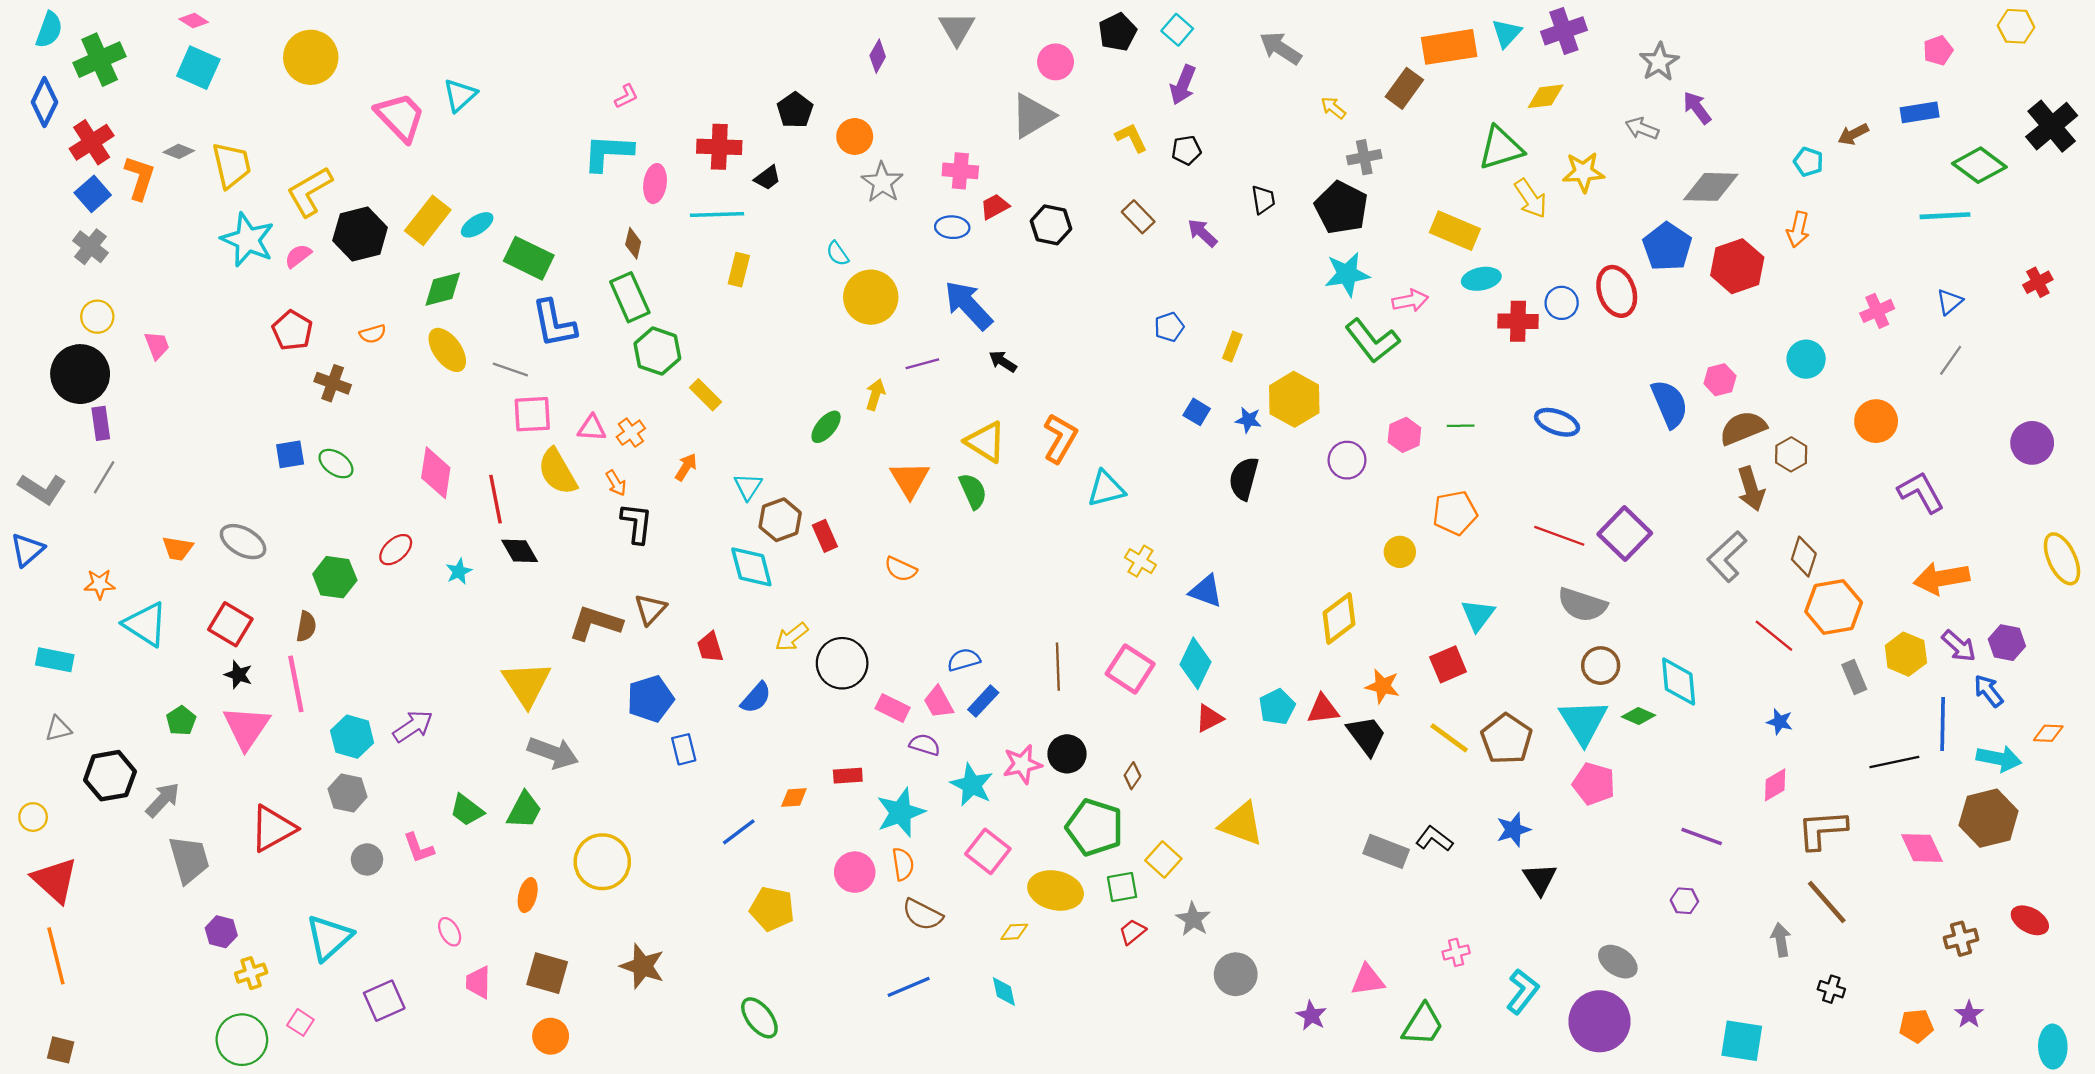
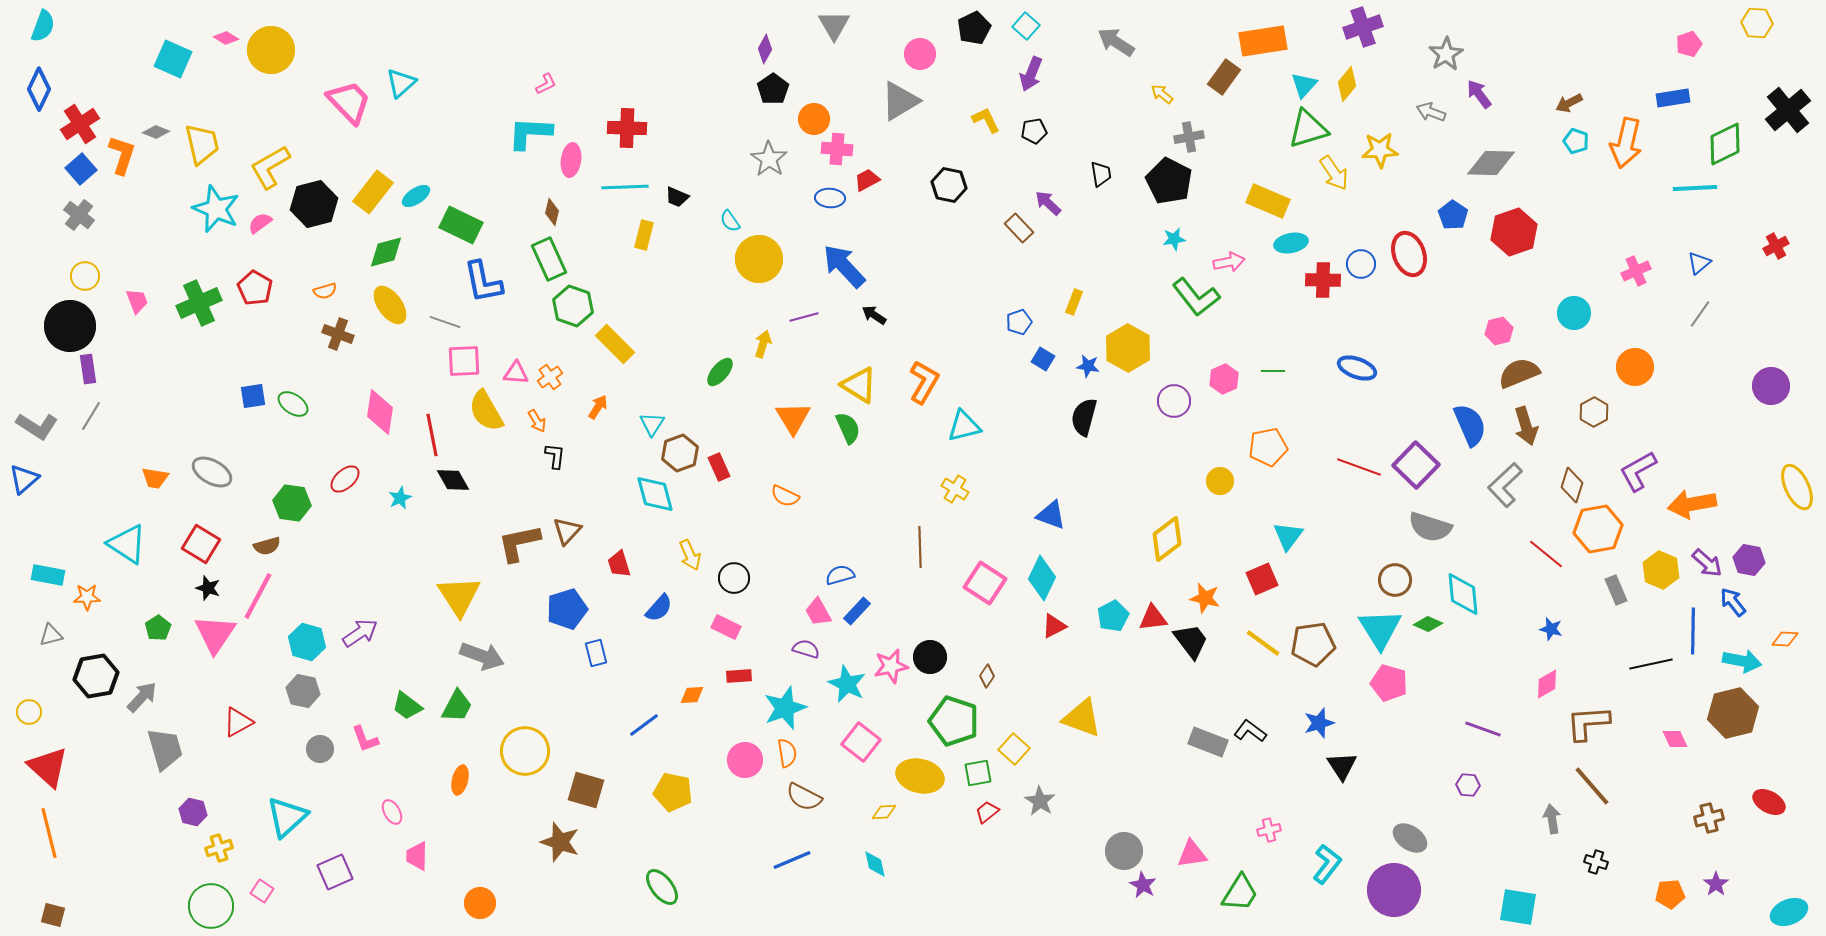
pink diamond: (194, 21) -> (226, 38), moved
cyan triangle: (1507, 33) -> (1304, 85), moved
green cross: (100, 60) -> (199, 303), moved
yellow diamond: (1546, 96) -> (1347, 84), turned -44
black pentagon: (795, 110) -> (773, 89), moved
brown arrow: (1853, 134) -> (1569, 103), moved
orange circle: (855, 136) -> (814, 119), moved
green diamond: (1979, 165) -> (1725, 144), turned -63
black trapezoid: (767, 178) -> (677, 197), moved, turned 60
brown rectangle: (1138, 217) -> (1019, 228), moved
black hexagon: (1051, 225) -> (949, 185), moved
orange arrow: (1798, 229) -> (1626, 143), moved, size x1.6
blue pentagon: (1667, 247) -> (1453, 215), size x0.7
cyan star: (1347, 274) -> (1174, 239), size x0.6
blue pentagon: (1169, 327) -> (1019, 322), moved
brown cross: (333, 383) -> (338, 334), moved
yellow rectangle: (706, 395) -> (615, 344), size x1.4
blue semicircle: (1669, 404) -> (1470, 425), moved
brown hexagon: (1791, 454) -> (1594, 412), moved
purple L-shape: (1921, 492) -> (1638, 471), moved, turned -90
black L-shape: (637, 523) -> (555, 456), size x0.7
yellow cross: (1140, 561) -> (955, 489), moved
orange star: (100, 584) -> (87, 597), moved
gray semicircle: (1582, 605) -> (1430, 527), moved
brown L-shape: (595, 623) -> (519, 543), turned -30
brown semicircle: (306, 627) -> (267, 546), turned 64
yellow arrow: (792, 637) -> (690, 555), turned -76
black circle: (842, 663) -> (734, 578), size x0.7
brown line: (1058, 667) -> (920, 547), moved
pink line: (296, 684) -> (258, 596), turned 39
pink rectangle: (893, 708) -> (726, 627), moved
brown pentagon: (1507, 739) -> (1313, 644), turned 30
red triangle: (273, 828) -> (238, 722), size x0.7
pink diamond: (1922, 848) -> (1675, 739), size x0.7
brown square: (547, 973) -> (586, 790), moved
gray circle: (1236, 974) -> (1124, 851), moved
cyan ellipse: (2053, 1047) -> (1789, 912), turned 69

